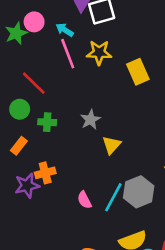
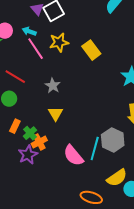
gray star: (90, 120) -> (53, 86), moved
green cross: (47, 122) -> (30, 133), moved, turned -32
yellow triangle: (112, 145) -> (56, 114), moved
pink semicircle: (84, 200) -> (73, 155), size x1.6

